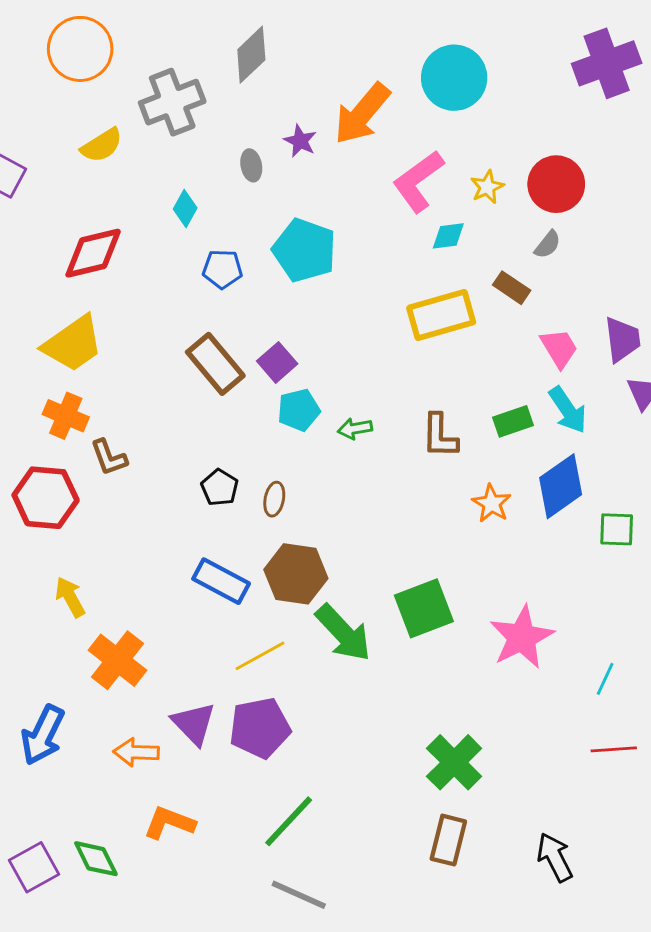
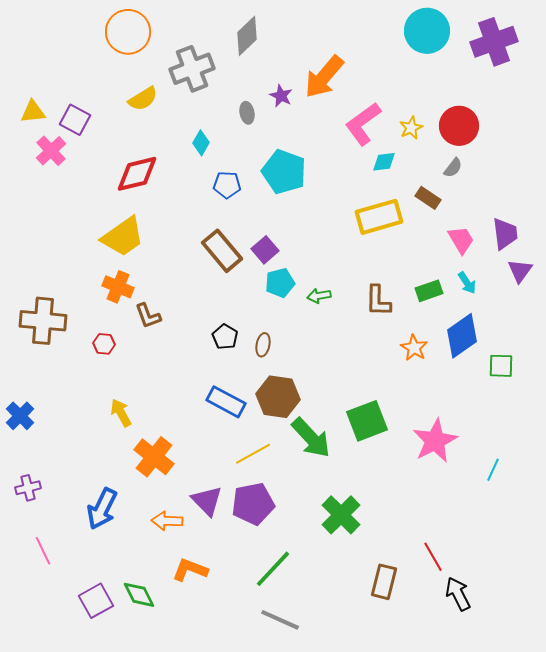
cyan circle: (454, 78) -> (427, 31), moved
cyan arrow: (568, 410) -> (467, 283), size x0.7
red hexagon: (46, 498) -> (104, 344), size x0.5
red line: (614, 749) -> (433, 557), moved, turned 64
green cross: (454, 762) -> (341, 515), moved

